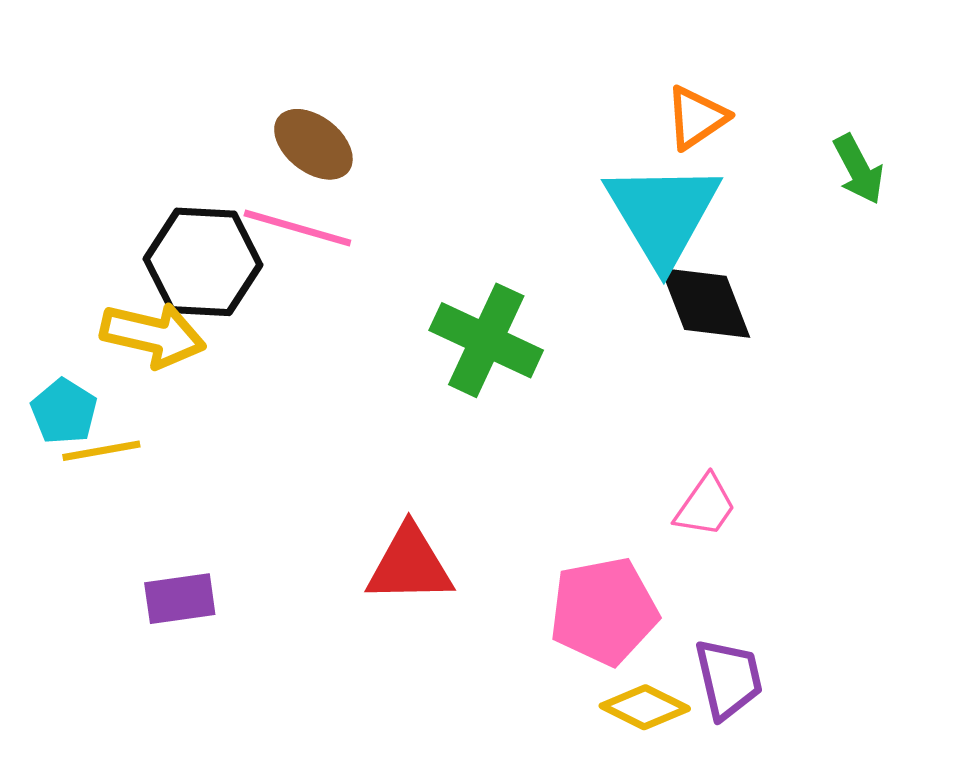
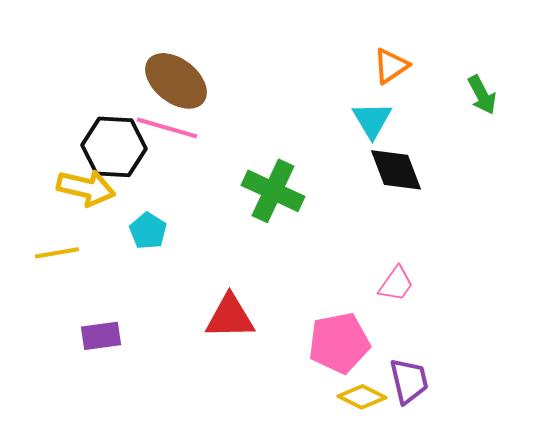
brown ellipse: (313, 144) -> (176, 81), size x1.4
cyan triangle: (663, 214) -> (372, 120), size x0.6
cyan pentagon: (64, 412) -> (148, 231), moved

